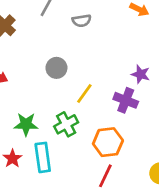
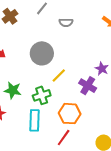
gray circle: (56, 68) -> (42, 53), size x1.5
cyan rectangle: (43, 157) -> (35, 120), moved

